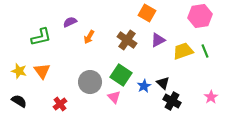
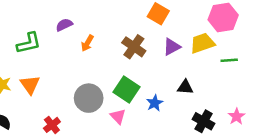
yellow trapezoid: (183, 51) -> (202, 43), moved
green line: (205, 51) -> (229, 60), turned -72
black triangle: (163, 83) -> (185, 87), moved, turned -40
black cross: (172, 101) -> (204, 121), moved

